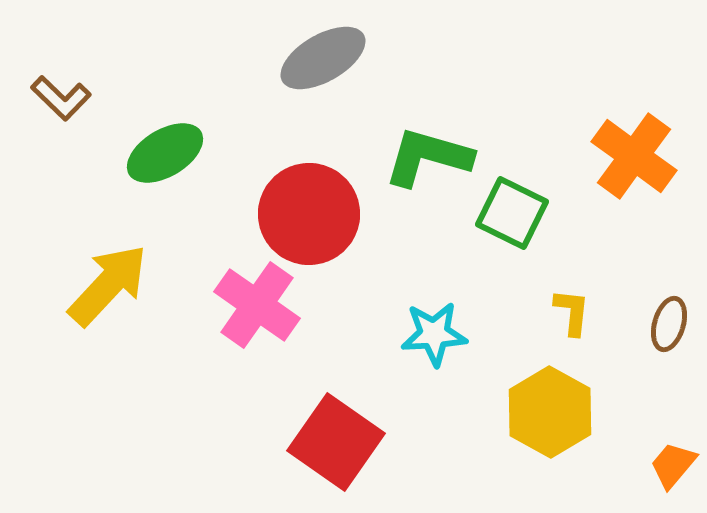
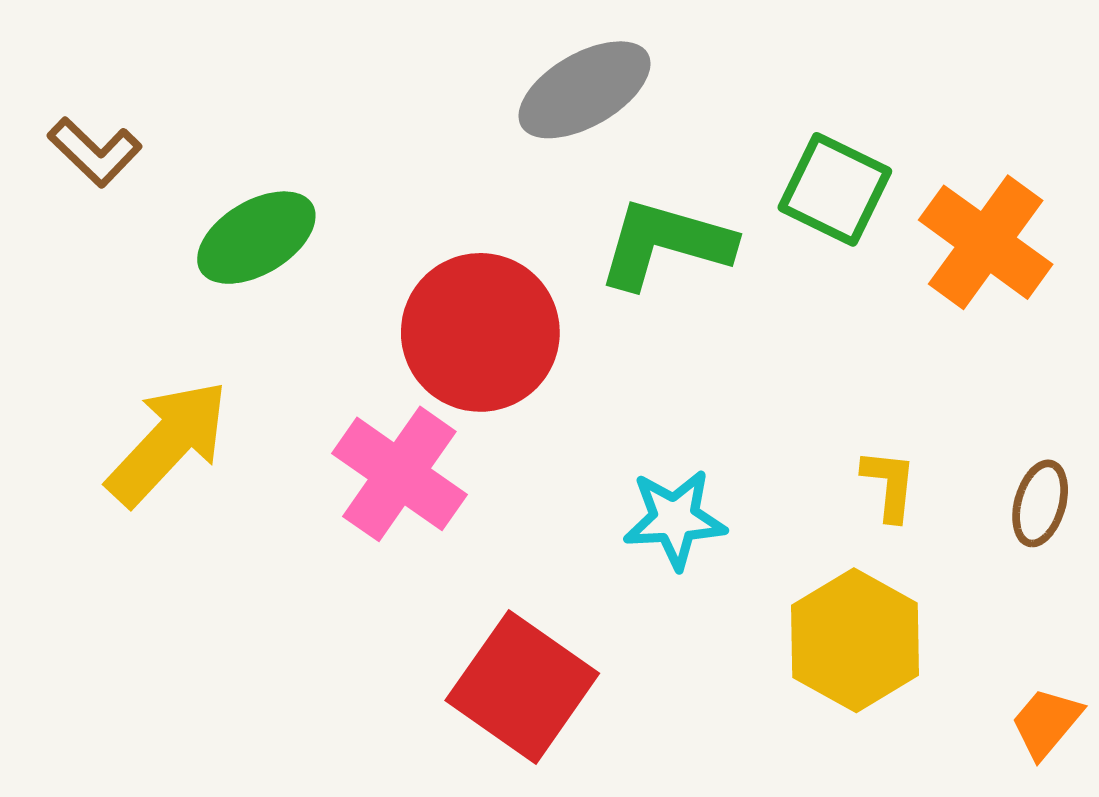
gray ellipse: (323, 58) -> (584, 90), moved
green square: (512, 213) -> (835, 189), moved

